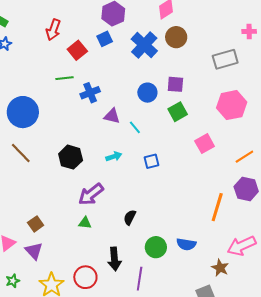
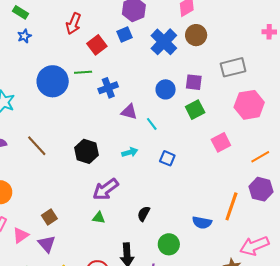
gray rectangle: (225, 59) -> (233, 67), moved
blue circle: (23, 112) -> (53, 81), moved
blue square: (152, 161) -> (167, 158), turned 35
blue semicircle: (186, 244) -> (202, 223), moved

